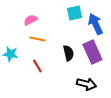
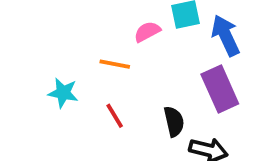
pink semicircle: (30, 20) -> (147, 32), moved
black semicircle: (68, 53) -> (174, 121), moved

